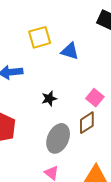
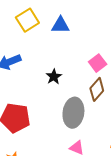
pink square: (95, 98) -> (98, 63), turned 30

